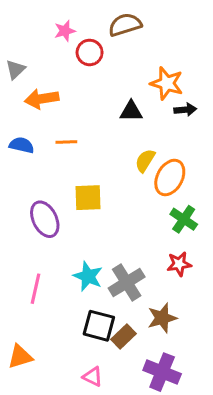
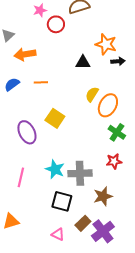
blue semicircle: (22, 145) -> (12, 84), turned -49
yellow square: (88, 198) -> (55, 118), turned 36
gray cross: (127, 282) -> (80, 173), turned 30
brown rectangle: (123, 337) -> (83, 223), moved
purple cross: (162, 372) -> (103, 231), turned 30

